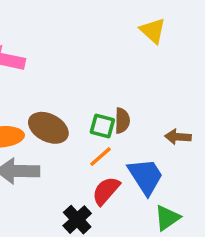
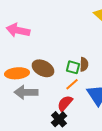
red semicircle: (106, 191) -> (65, 103), moved

